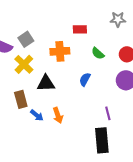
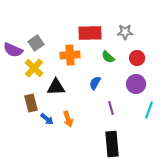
gray star: (118, 19) -> (125, 32), moved
red rectangle: (80, 29) -> (90, 33), size x1.6
purple line: (108, 113) -> (111, 108), moved

